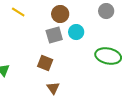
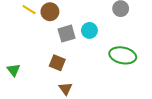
brown circle: (60, 14) -> (50, 12), moved

